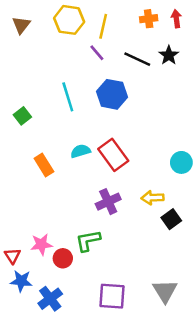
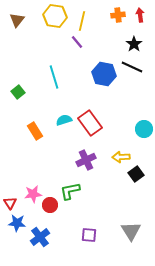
black line: (137, 59) -> (132, 67), moved
blue hexagon: (112, 94) -> (104, 74), moved
purple square: (112, 296) -> (89, 235), size x0.7

